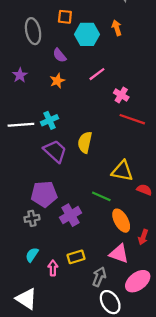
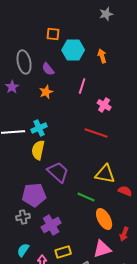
orange arrow: (117, 28) -> (102, 56), moved
gray ellipse: (33, 31) -> (24, 62), moved
pink line: (97, 74) -> (82, 86), turned -35
red line: (132, 119) -> (96, 133), moved
yellow semicircle: (85, 142) -> (38, 150), moved
purple trapezoid: (55, 151) -> (58, 172), moved
purple cross: (70, 215) -> (51, 225), moved
pink triangle: (119, 254) -> (102, 249), turned -36

